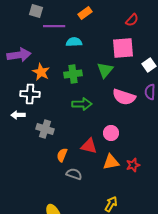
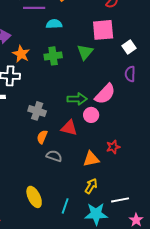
pink semicircle: (124, 97) -> (105, 94), moved, turned -65
green arrow: (82, 104) -> (77, 99), moved
gray cross: (45, 129) -> (37, 111), moved
orange triangle: (111, 162) -> (91, 159), moved

